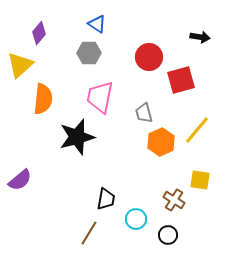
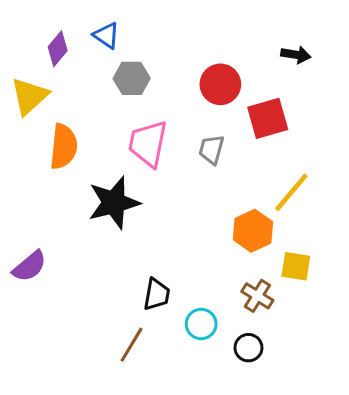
blue triangle: (97, 24) -> (106, 35), moved
gray trapezoid: (144, 113) -> (211, 149), moved, turned 30
orange hexagon: (161, 142) -> (253, 231), moved

